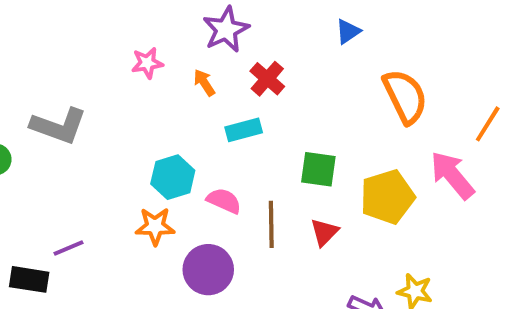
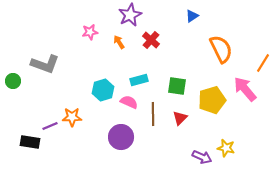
cyan rectangle: (244, 130) -> (139, 80), moved
orange star: (155, 226) -> (72, 117), moved

